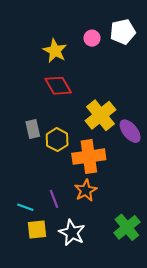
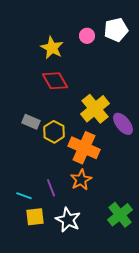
gray rectangle: (33, 129) -> (31, 122), turned -54
orange cross: (89, 157) -> (84, 148), turned 32

